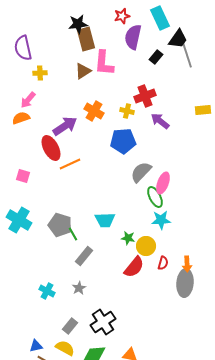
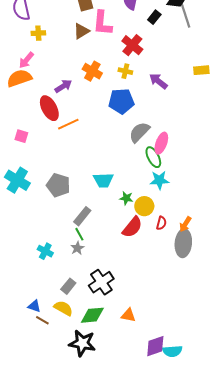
red cross: (145, 96) -> (132, 45), moved, turned -30
orange semicircle: (21, 118) -> (19, 78), size x1.4
purple arrow: (65, 126) -> (63, 86), size x0.7
green line: (73, 234) -> (79, 234), moved
orange arrow: (187, 264) -> (185, 224), turned 35
blue triangle: (36, 346) -> (34, 306), turned 32

